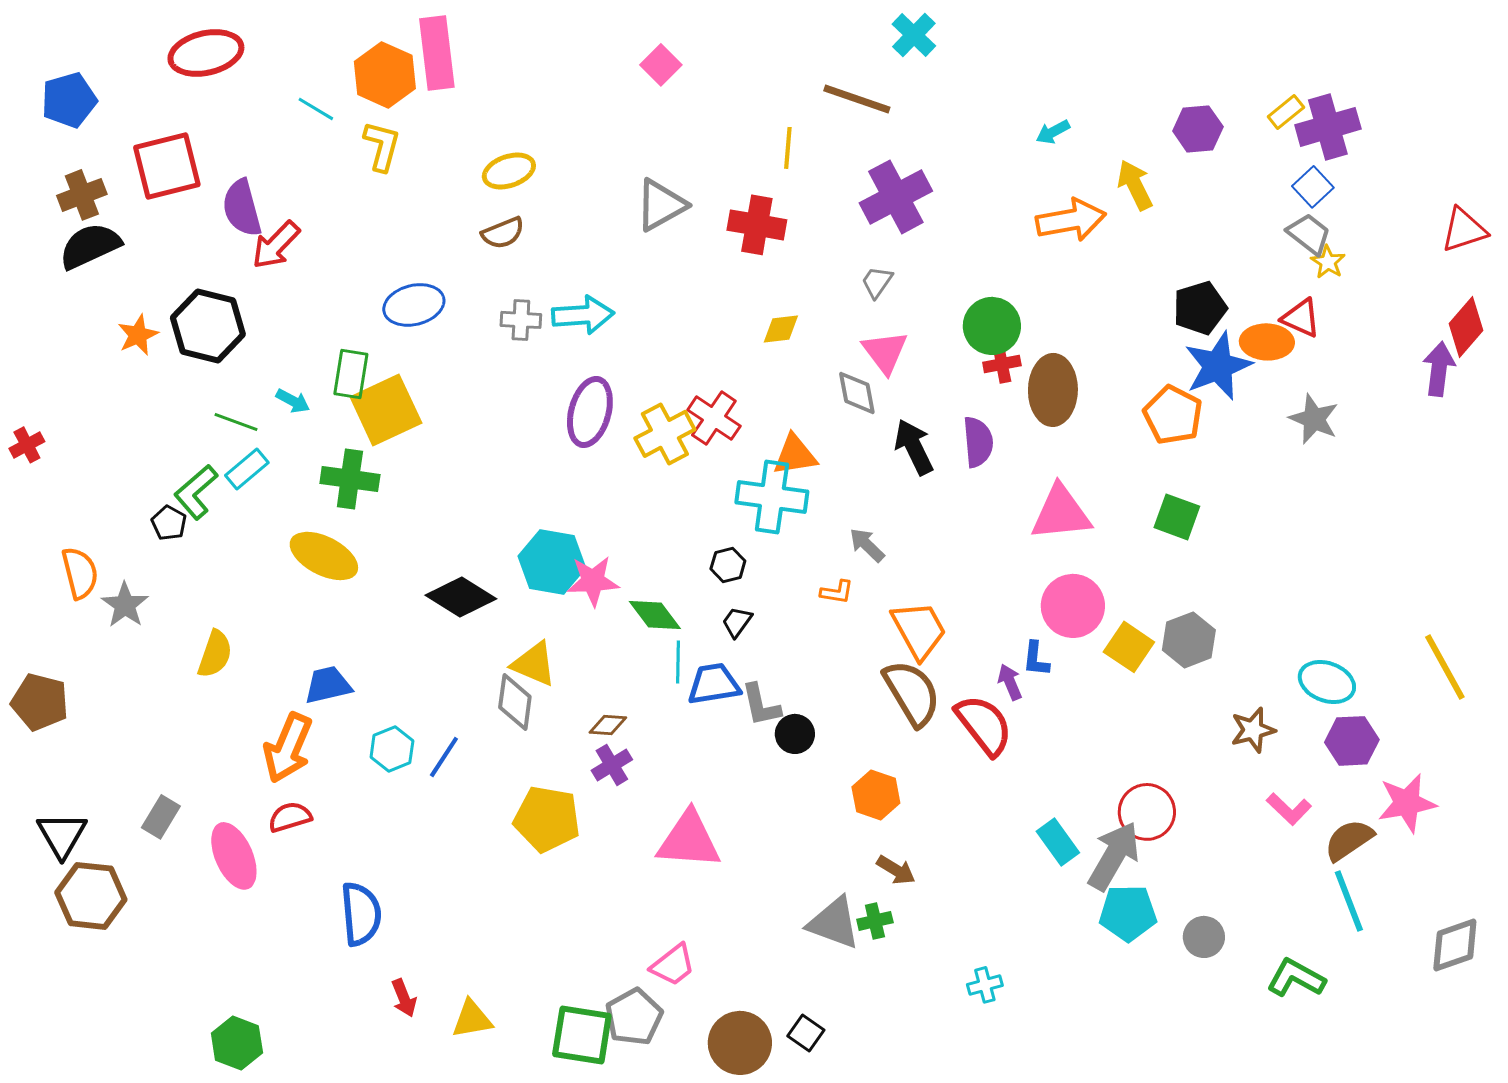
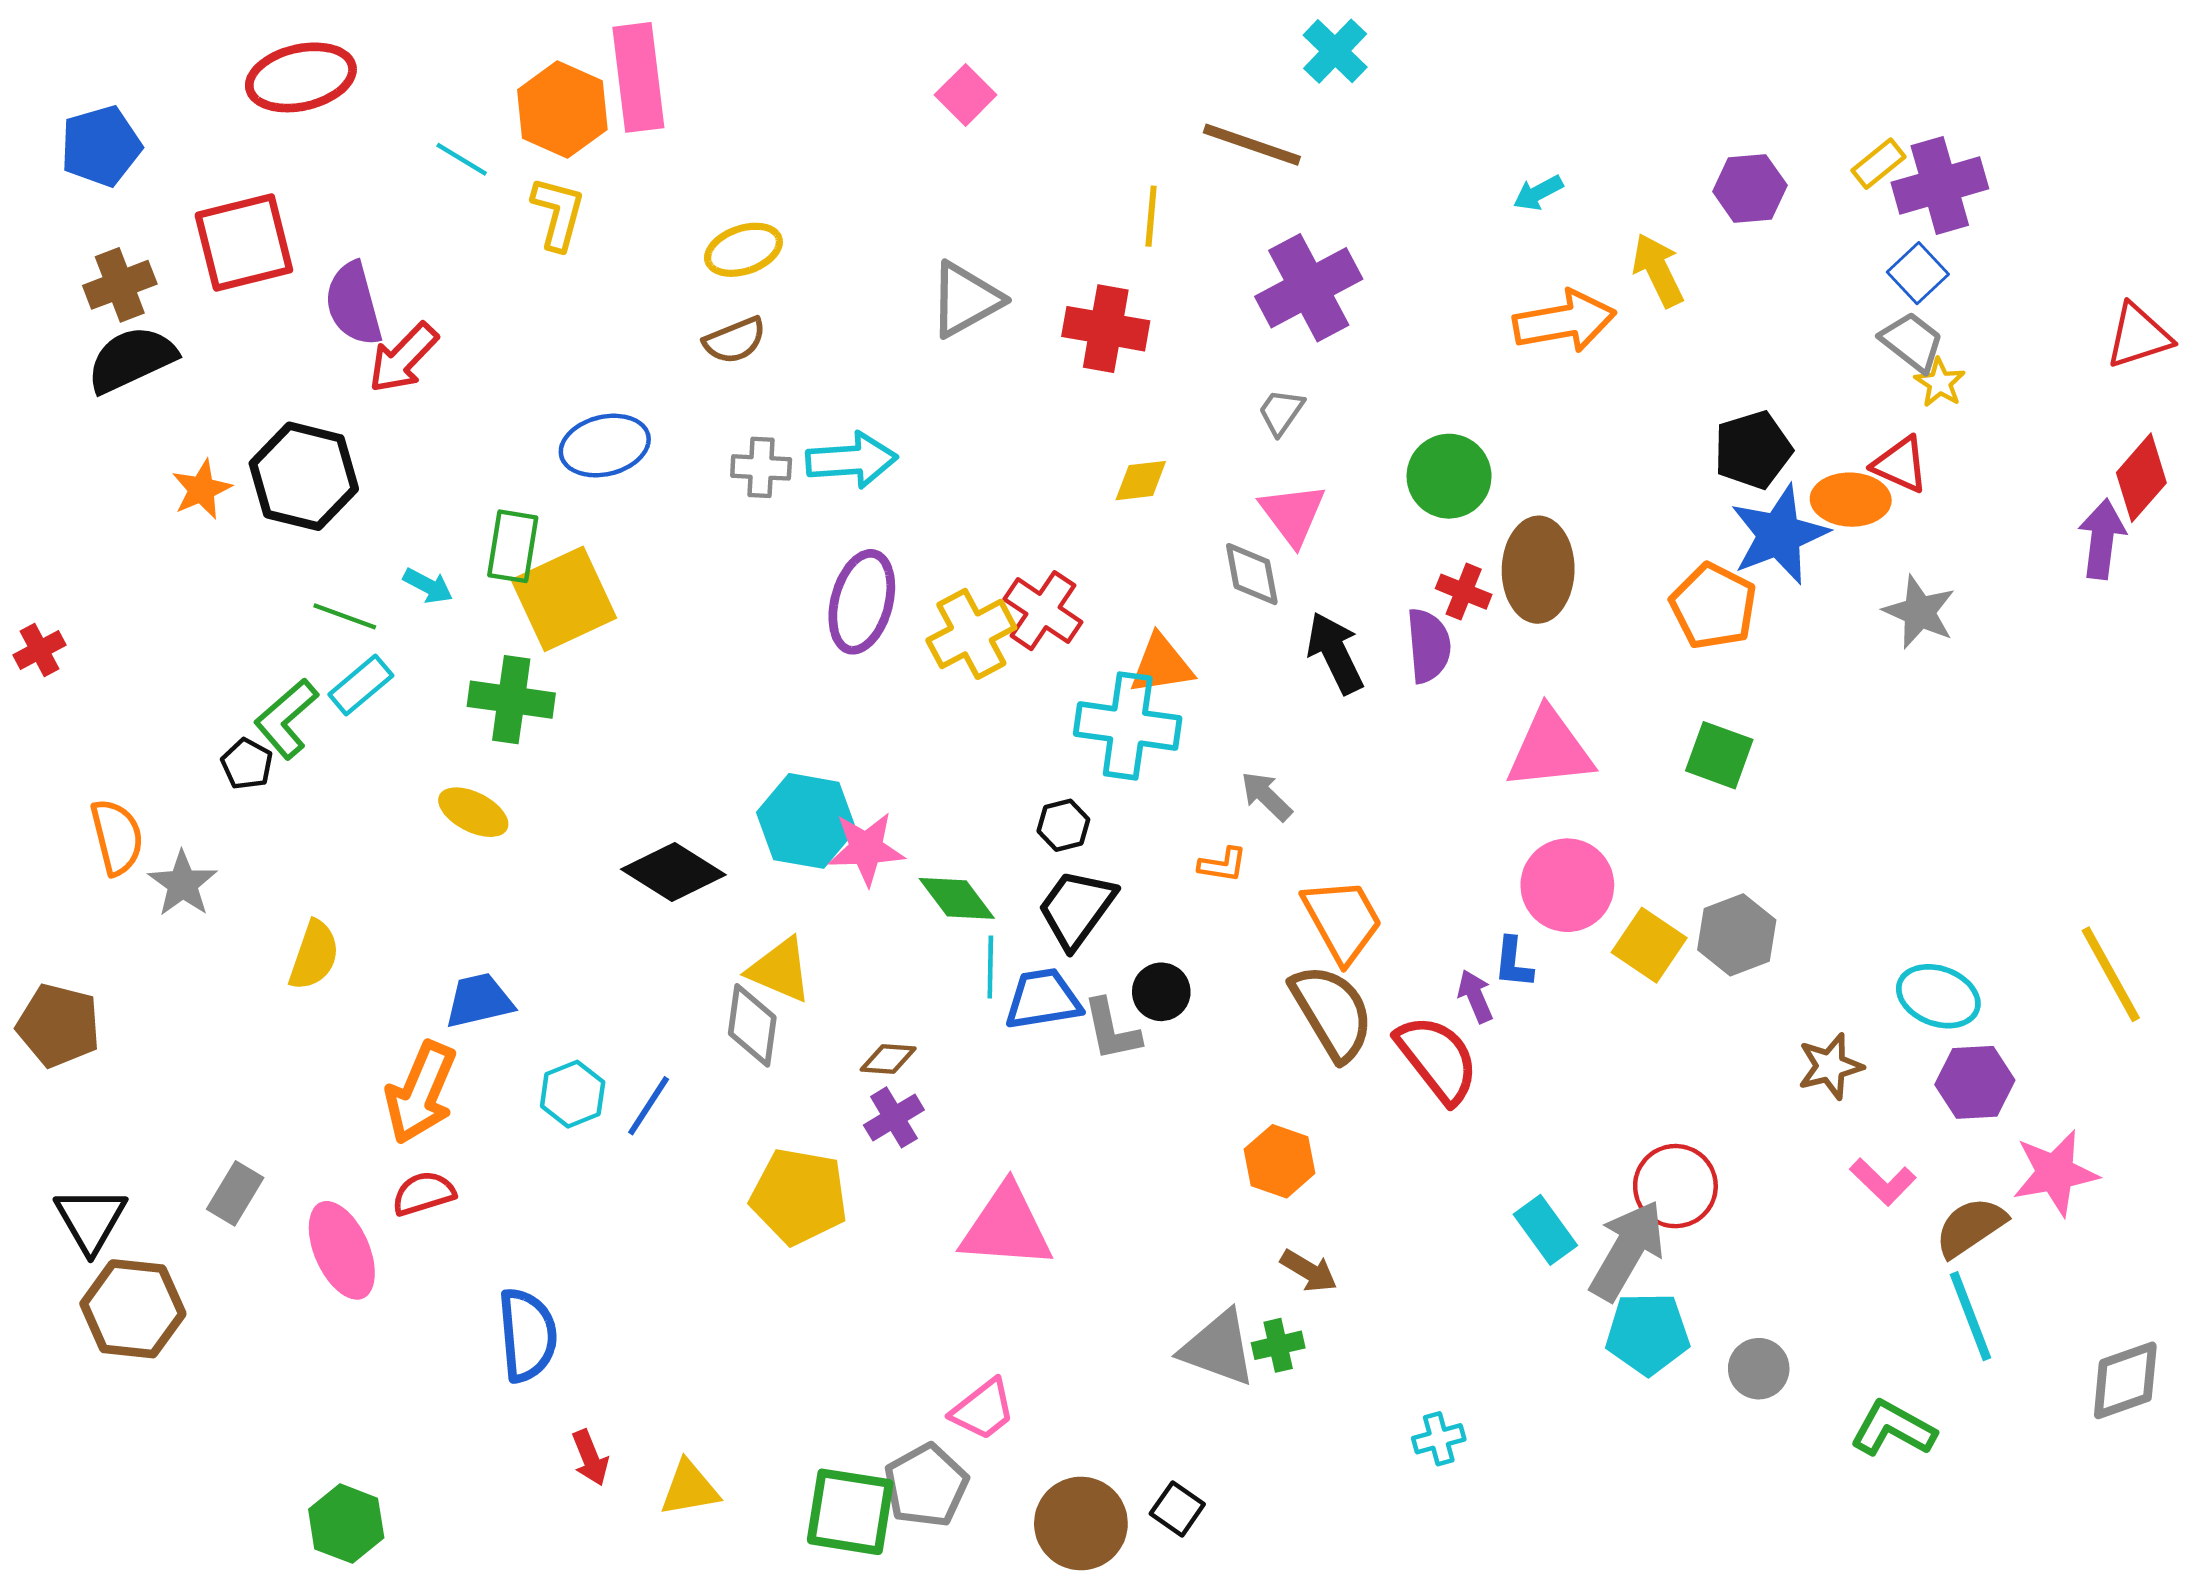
red cross: (1002, 364) -> (1464, 592), moved, turned 33
yellow ellipse: (324, 556) -> (473, 812), size x0.7
black trapezoid: (737, 622) -> (1077, 909), size x1.8
black circle: (795, 734) -> (1161, 992), moved

